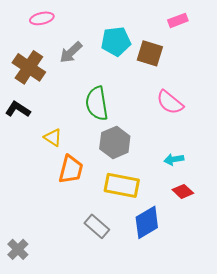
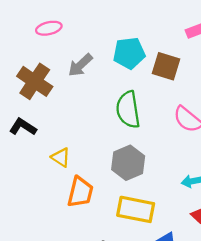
green semicircle: (97, 103) -> (128, 110), moved

